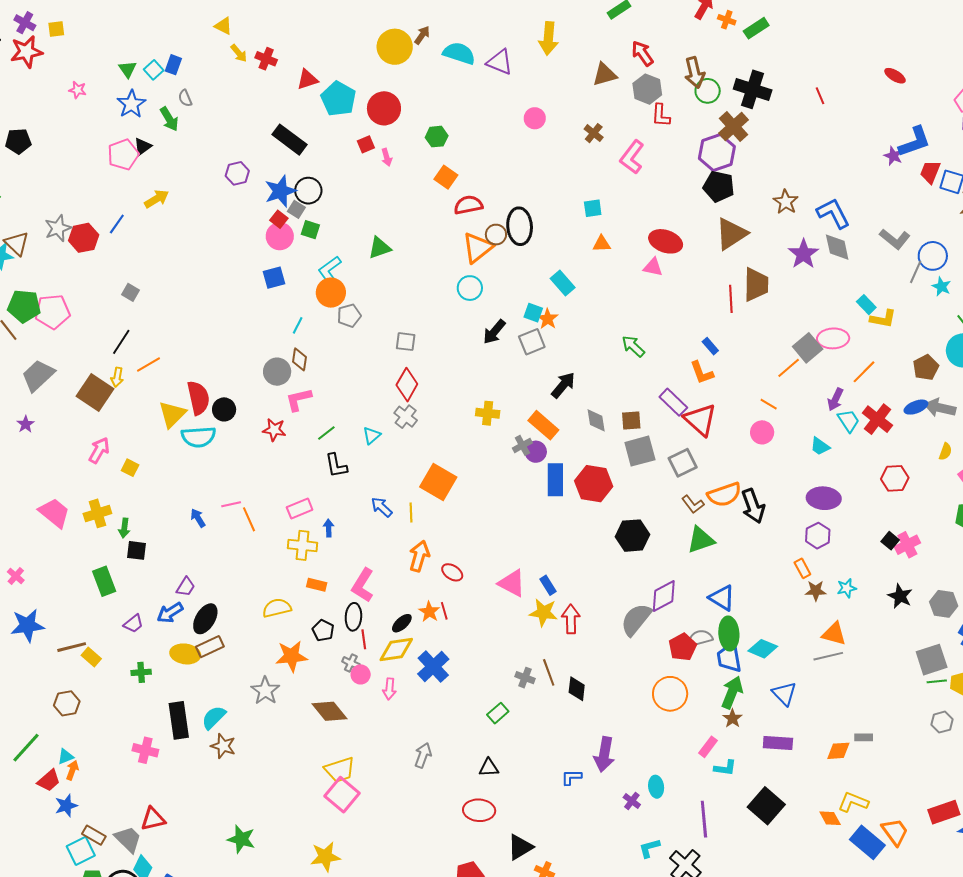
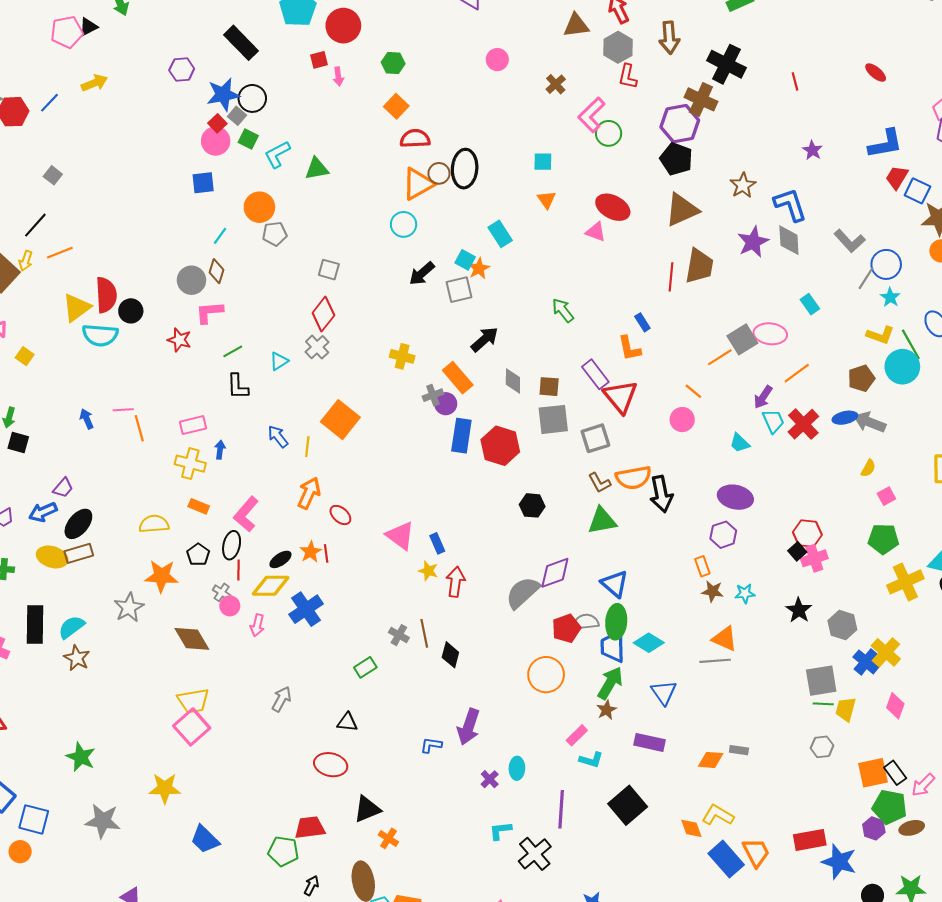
green circle: (708, 91) -> (609, 133), moved
brown cross: (733, 127) -> (701, 99), turned -32
purple star: (893, 156) -> (812, 150), moved
orange triangle: (602, 244) -> (546, 200), turned 48
cyan L-shape: (330, 270) -> (277, 154), moved
yellow L-shape: (883, 319) -> (880, 335), moved
red hexagon: (895, 478) -> (807, 534), moved
black hexagon: (632, 536) -> (532, 505), size x0.7
yellow star: (543, 613) -> (428, 571), size x0.7

